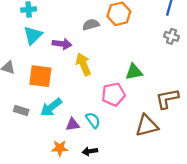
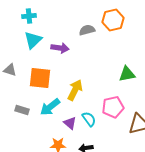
yellow arrow: (83, 64) -> (75, 90), moved, turned 50
pink pentagon: (113, 94) -> (113, 107), moved
purple triangle: (73, 124) -> (70, 123), turned 48

